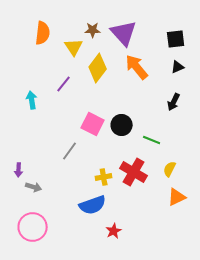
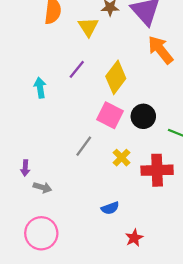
yellow diamond: (98, 68) -> (116, 77), moved
red cross: (134, 172) -> (157, 170), turned -32
yellow cross: (104, 177) -> (122, 158), moved, turned -35
blue semicircle: (93, 205) -> (110, 208), size x0.6

